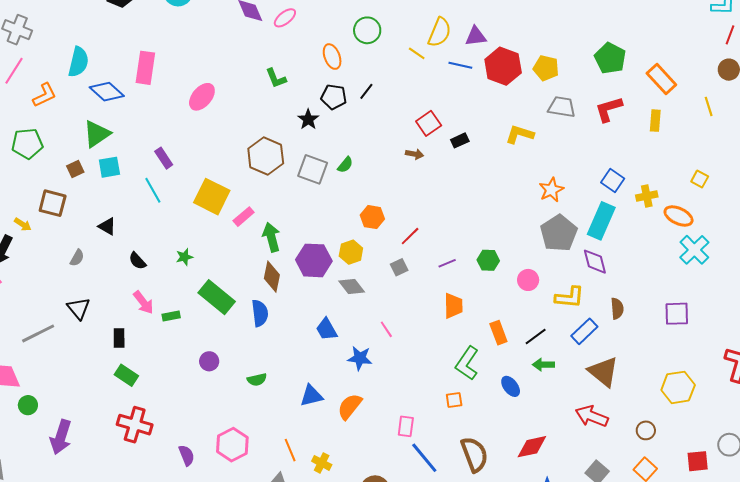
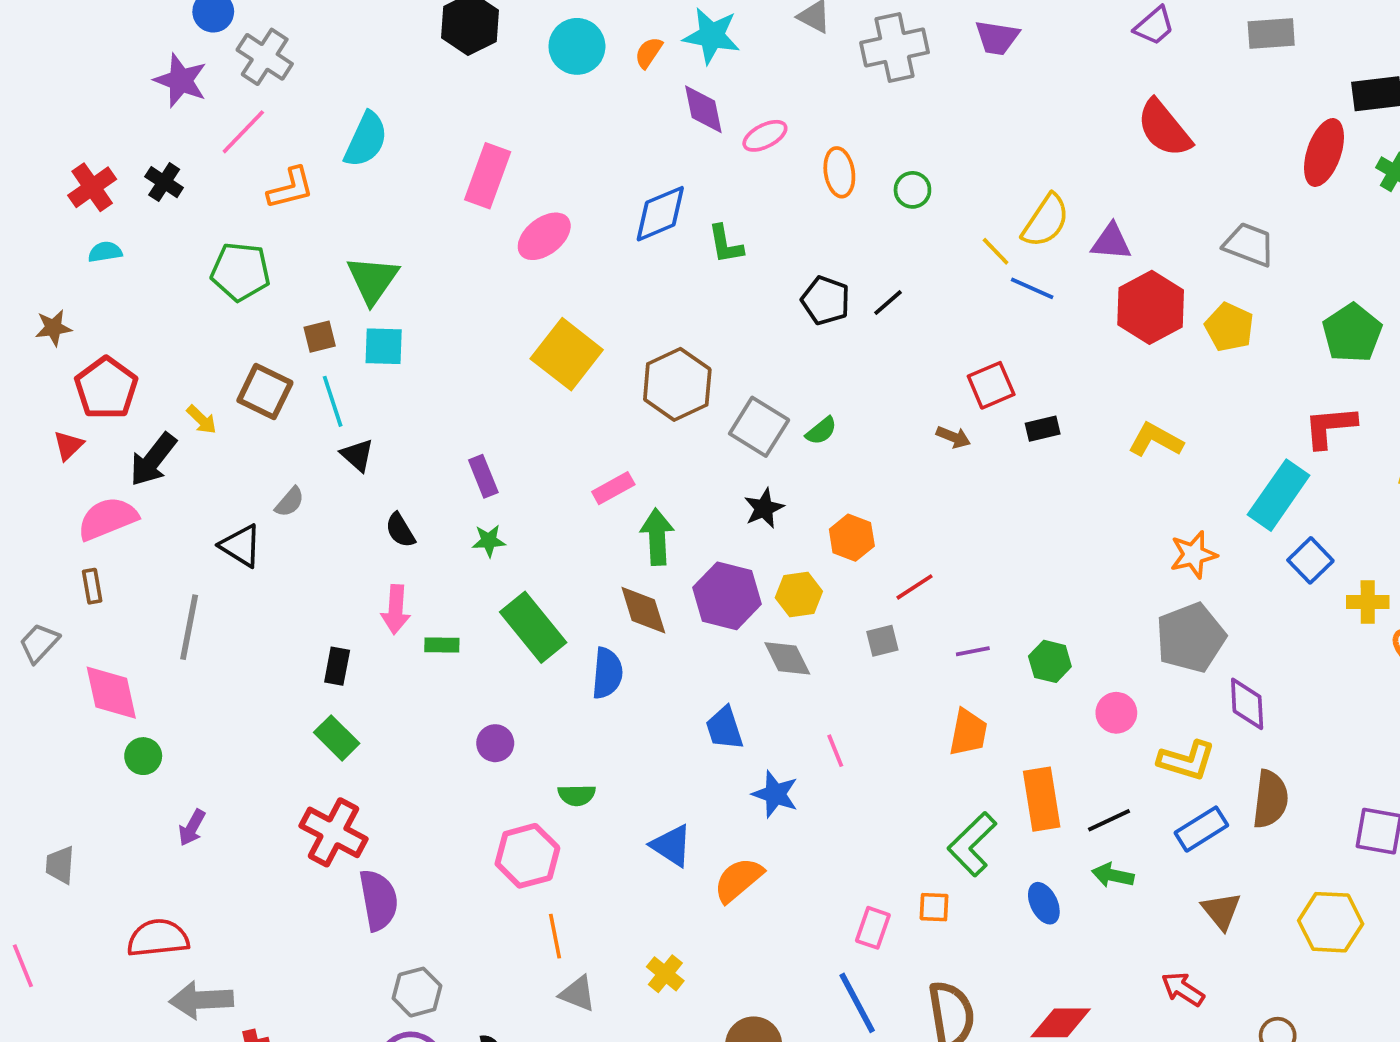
green circle: (367, 30) -> (912, 190), size x0.7
orange ellipse: (332, 57) -> (839, 172), moved
blue line: (460, 65) -> (1032, 288), moved
blue diamond: (107, 92) -> (660, 214), moved, turned -76
pink ellipse: (202, 97) -> (544, 236), moved
gray trapezoid: (562, 107) -> (1249, 245), moved
black star: (308, 119) -> (764, 508), moved
green triangle: (97, 134) -> (373, 280), turned -32
purple rectangle: (164, 158) -> (483, 476), moved
cyan line: (153, 190) -> (333, 401), moved
yellow square: (212, 197) -> (567, 354), moved
cyan rectangle: (601, 221) -> (1279, 495), moved
brown diamond: (272, 277) -> (643, 610), turned -40
pink arrow: (143, 302) -> (396, 609), turned 30
black triangle: (79, 308) -> (241, 546), moved, turned -30
brown semicircle: (617, 309) -> (1270, 799), size x1.4
gray line: (38, 333) -> (189, 627), turned -64
orange rectangle: (498, 333) -> (1042, 799), size x1.4
brown triangle: (603, 372) -> (1221, 911), size x0.7
yellow hexagon: (678, 387) -> (1331, 922), moved
blue triangle: (311, 396) -> (671, 845), turned 35
red arrow: (592, 416) -> (1183, 989), size x0.7
pink rectangle: (406, 426) -> (873, 928), moved
purple arrow: (61, 437) -> (192, 828), size x0.6
pink hexagon: (232, 445) -> (527, 856), moved
orange line: (290, 450) -> (555, 936), moved
purple semicircle: (187, 455) -> (378, 900), moved, size x1.5

